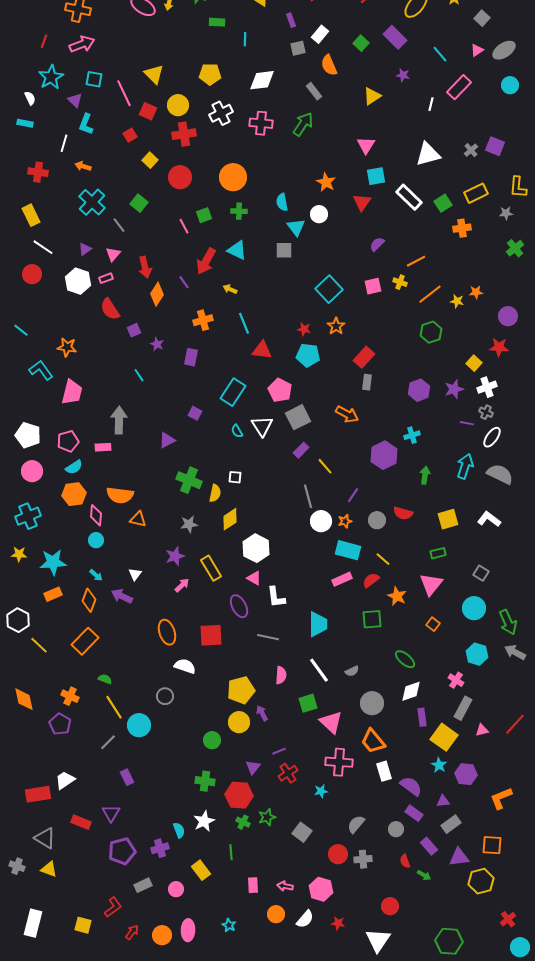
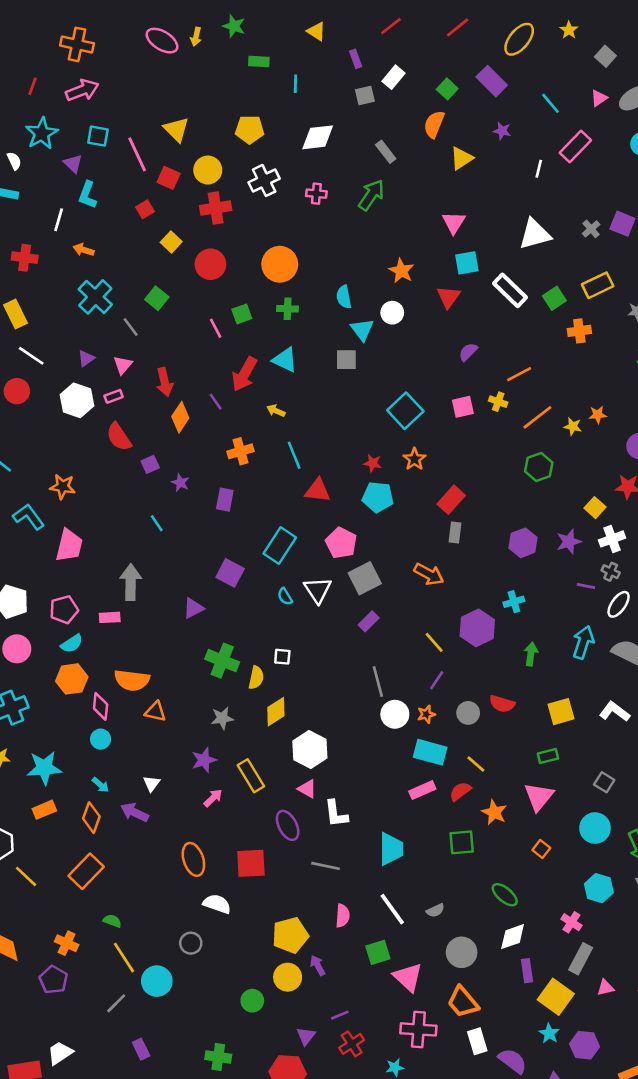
orange semicircle: (329, 65) -> (434, 124), moved, turned 45
pink cross: (261, 123) -> (316, 194), size x0.7
purple square: (195, 413) -> (230, 573), size x1.5
yellow line: (325, 466) -> (434, 642), moved
green cross: (205, 781) -> (218, 1057), moved

